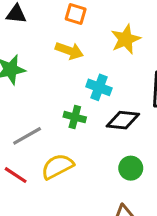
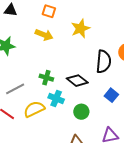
cyan cross: (99, 87) -> (56, 99), moved
black diamond: (123, 120) -> (77, 81), turned 30

